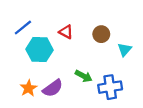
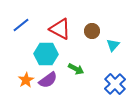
red triangle: (66, 32) -> (60, 29), size x1.6
cyan hexagon: (40, 50) -> (46, 54), moved
blue cross: (110, 87) -> (115, 84), moved, turned -35

